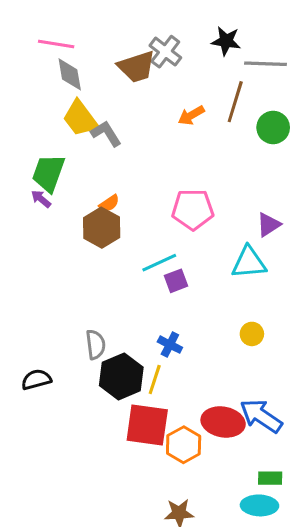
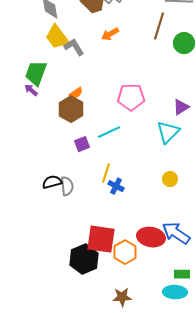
orange arrow: (191, 115) -> (110, 34), moved
cyan triangle: (249, 263) -> (168, 132), turned -40
purple square: (176, 281) -> (82, 144), moved
black hexagon: (121, 376) -> (84, 259), moved
black semicircle: (36, 379) -> (52, 182), moved
yellow line: (155, 379) -> (106, 173), moved

